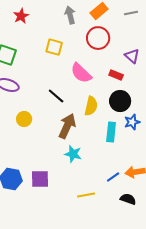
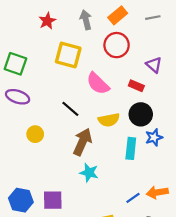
red star: (21, 16) -> (47, 21), moved
yellow square: (54, 47) -> (68, 55), size x1.4
yellow semicircle: (91, 106) -> (109, 120), turned 66

